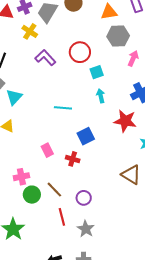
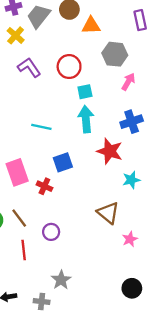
orange triangle: (109, 12) -> (91, 26), moved
cyan arrow: (101, 96) -> (86, 119), size x1.6
pink rectangle: (47, 150) -> (17, 172), size x1.6
gray star: (86, 229) -> (61, 280), moved

